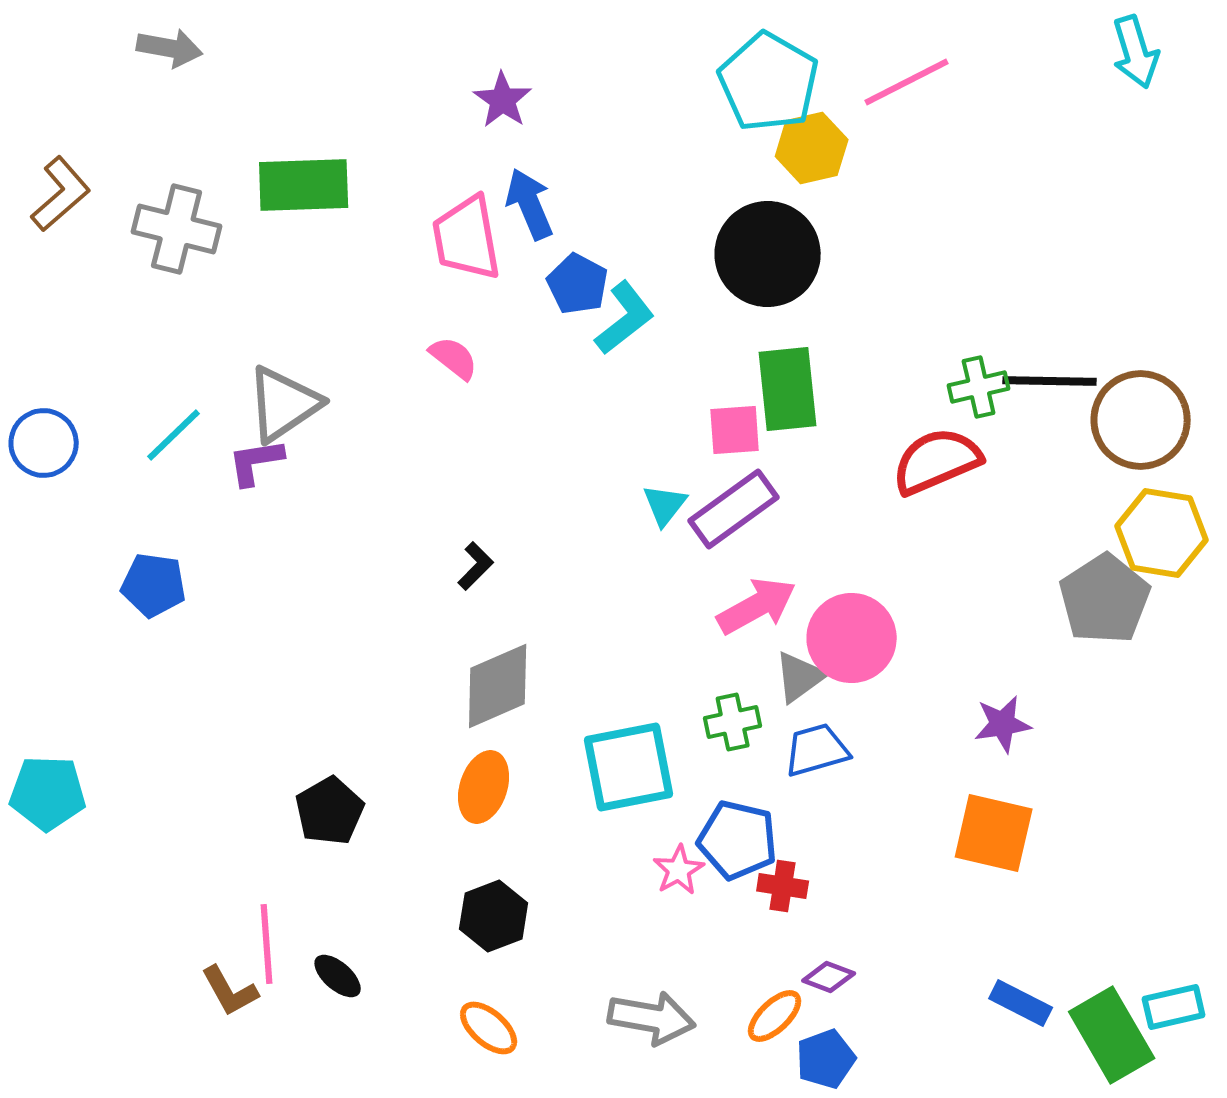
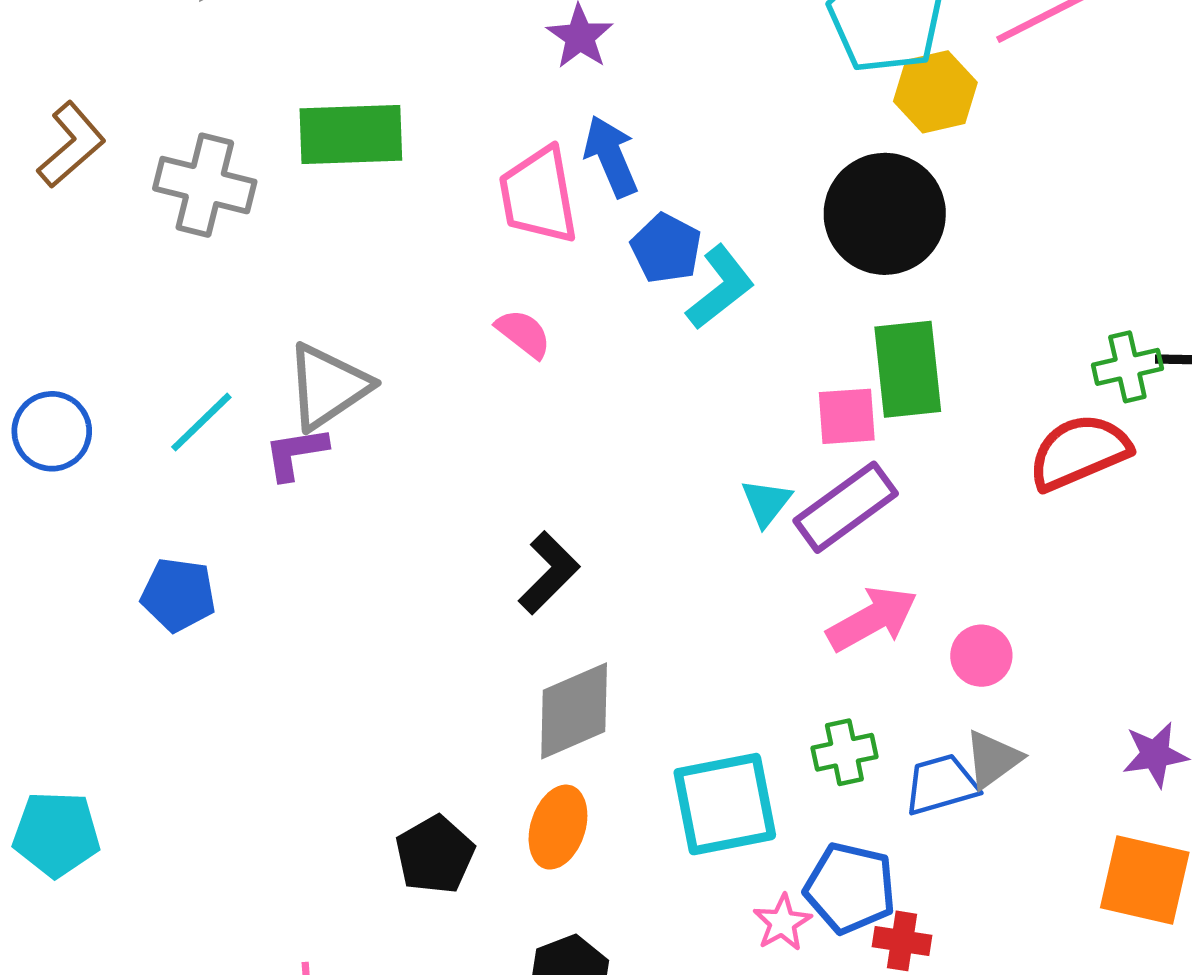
black L-shape: (476, 566) -> (549, 573), size x1.5
pink circle: (852, 638) -> (981, 656), size x0.6
gray triangle: (800, 677) -> (993, 759), moved
black pentagon: (330, 811) -> (435, 855), moved

